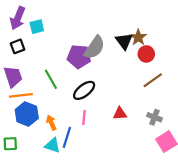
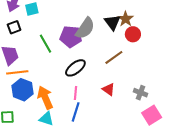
green line: (51, 79) -> (45, 44), moved
brown line: (153, 80) -> (114, 57), moved
red triangle: (120, 114) -> (109, 89), turned 40
orange arrow: (51, 123) -> (45, 98), size x1.6
blue line: (67, 137) -> (76, 112), moved

